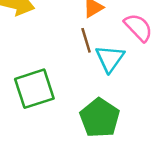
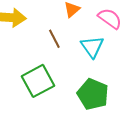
brown line: (86, 40) -> (54, 39), moved

